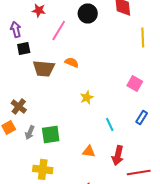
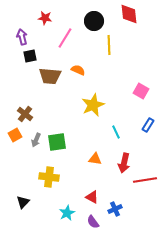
yellow line: (143, 37) -> (109, 45), moved
yellow star: (87, 97) -> (93, 105), size x1.6

